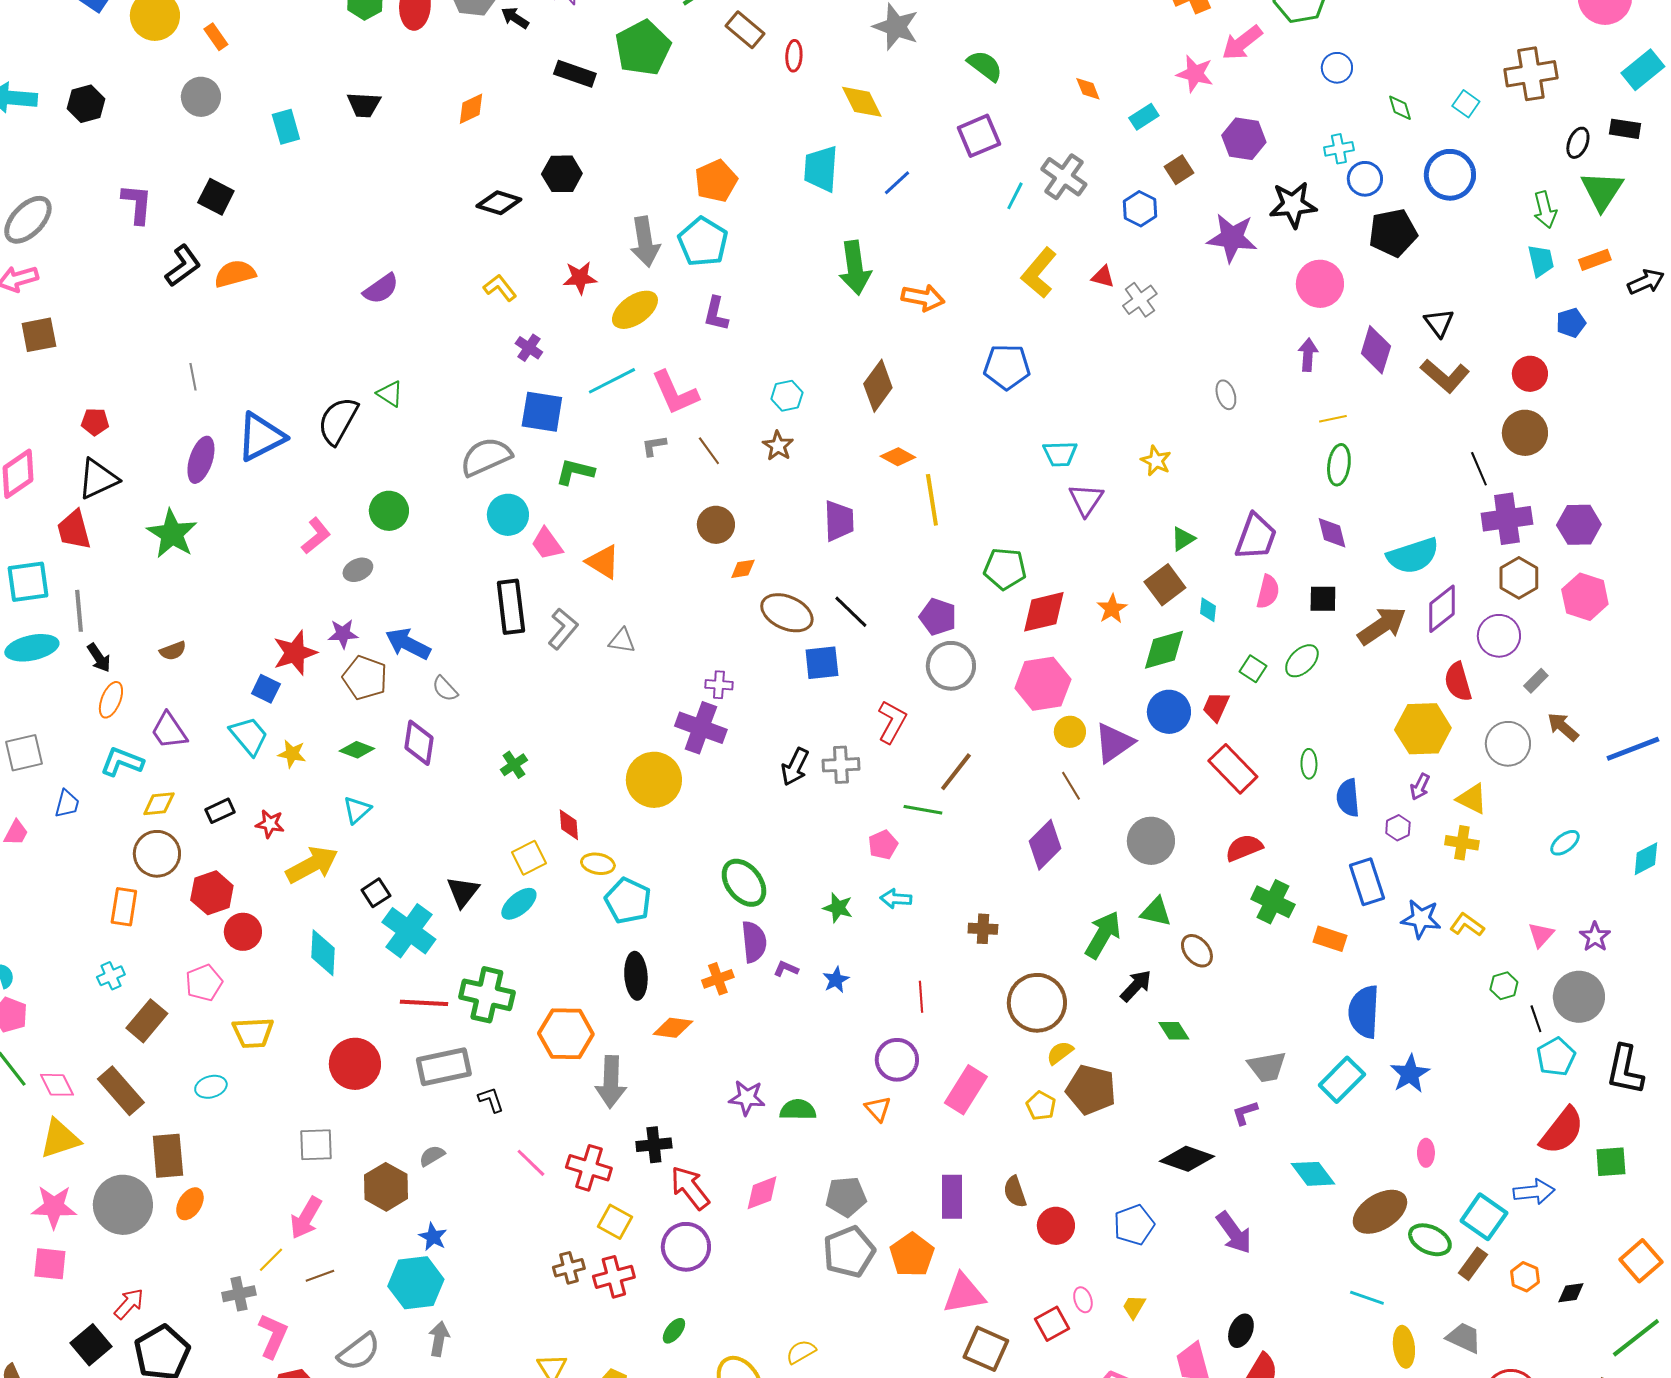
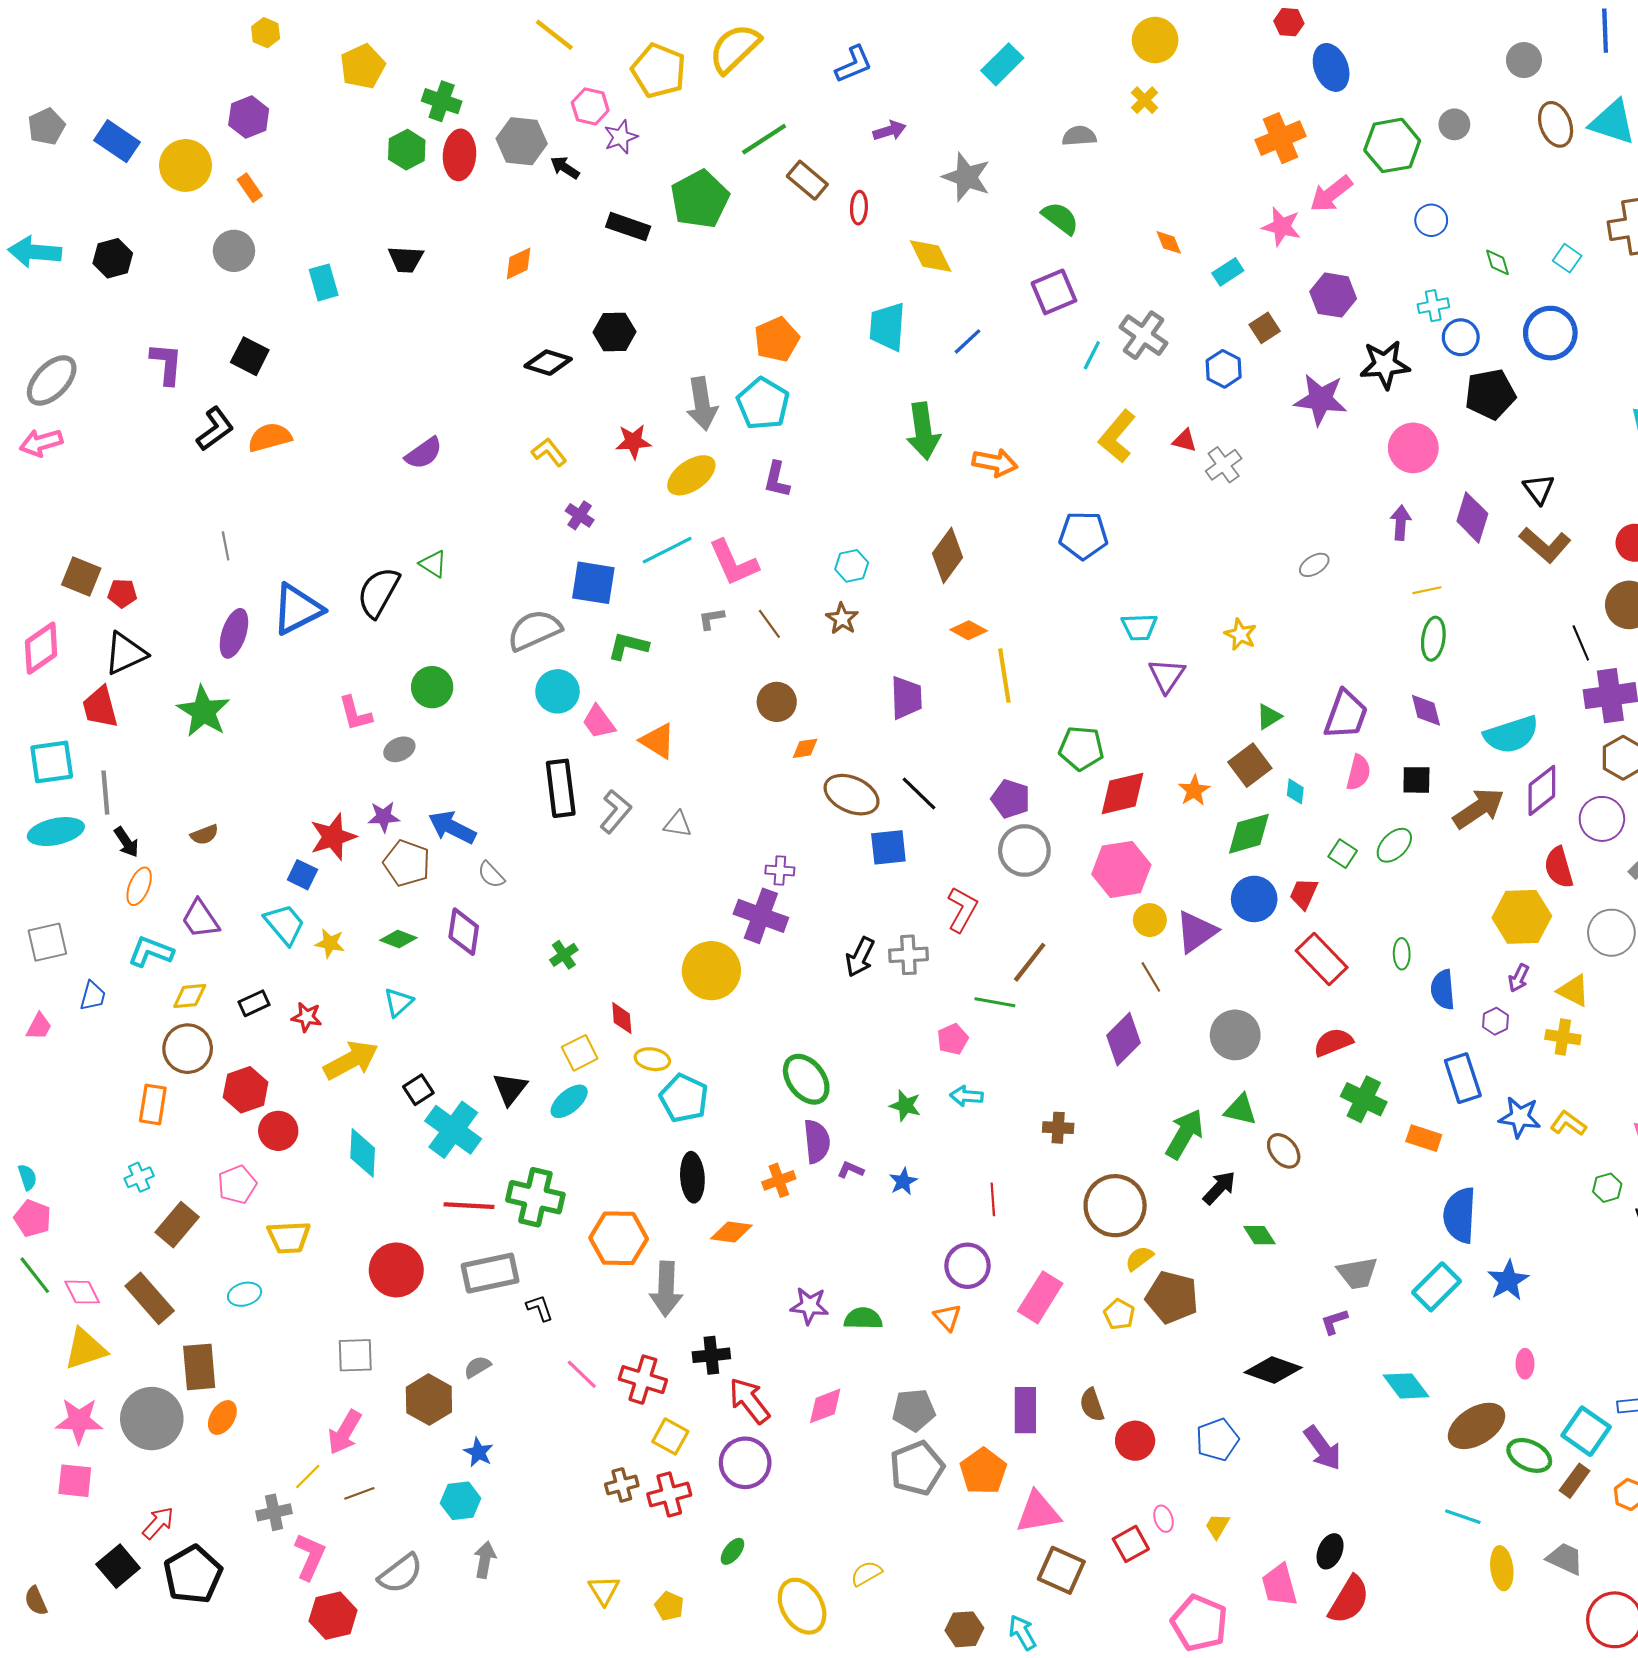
brown square: (39, 335) -> (81, 576), moved, turned 33
gray ellipse: (1226, 395) -> (1314, 565), turned 76
pink L-shape: (316, 536) -> (355, 713), turned 114
cyan hexagon: (416, 1283) -> (461, 1501), size x0.7

